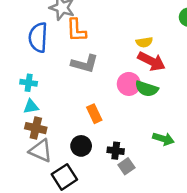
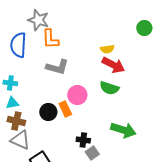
pink circle: (129, 84) -> (77, 95), moved
green arrow: (163, 139) -> (123, 130), size x1.4
black circle: (81, 146) -> (48, 112), moved

